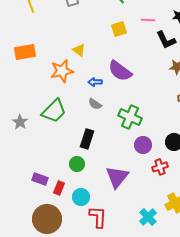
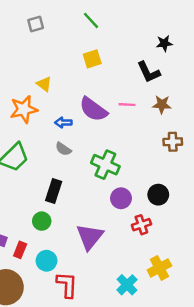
pink line: (148, 20) -> (127, 105), moved

